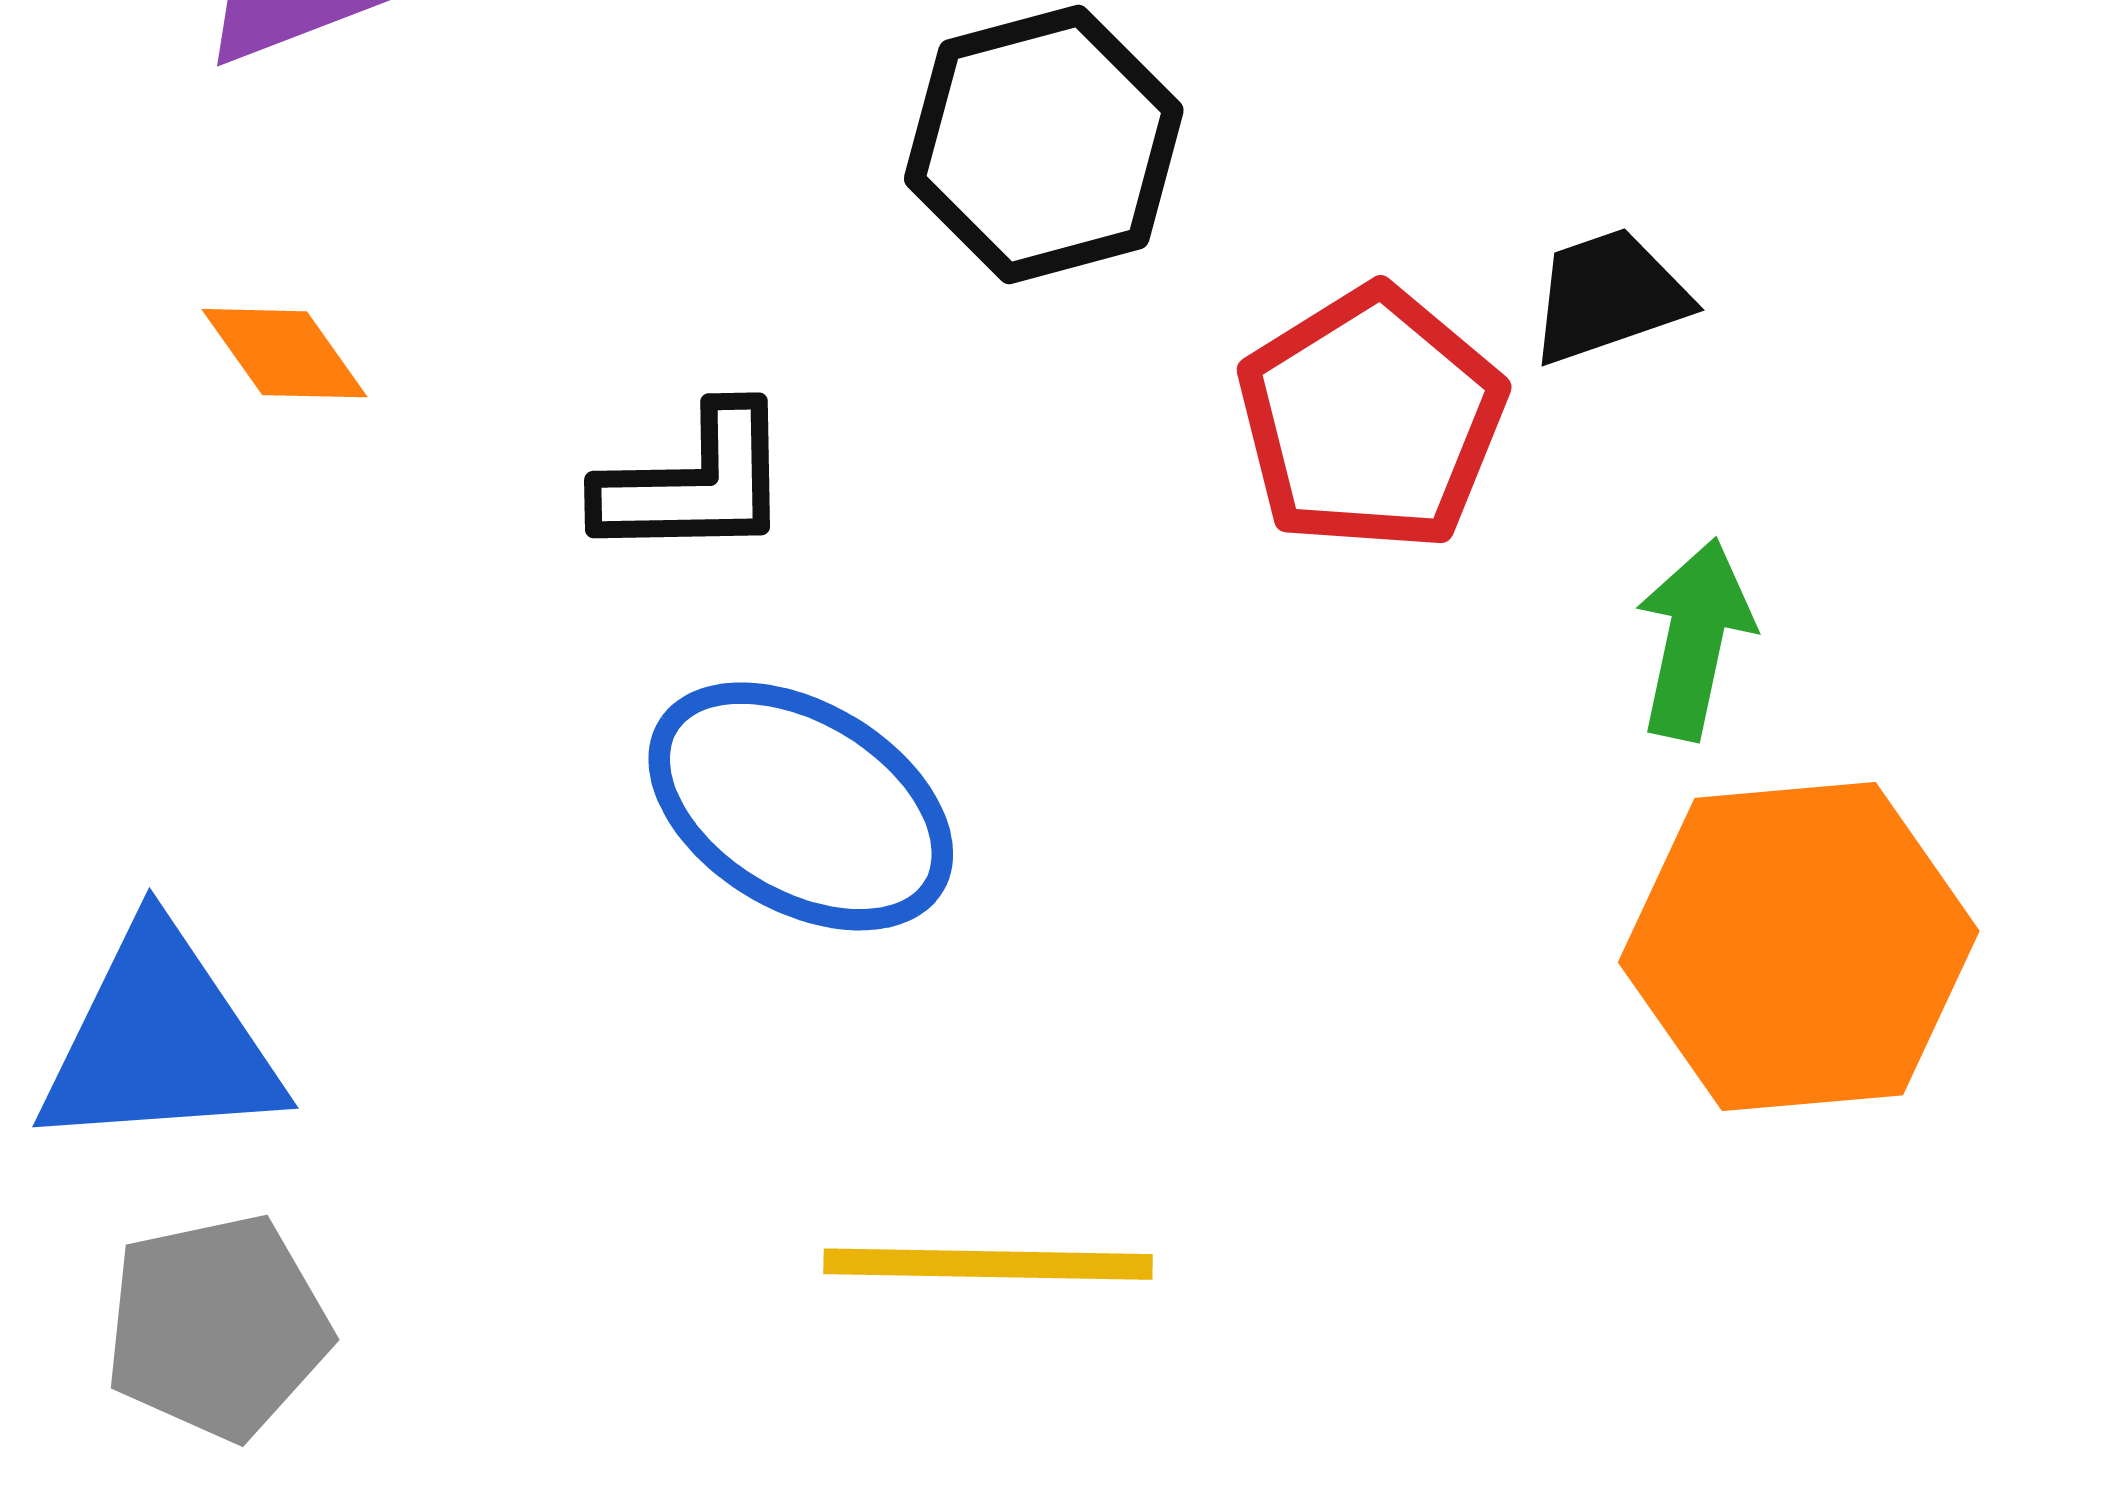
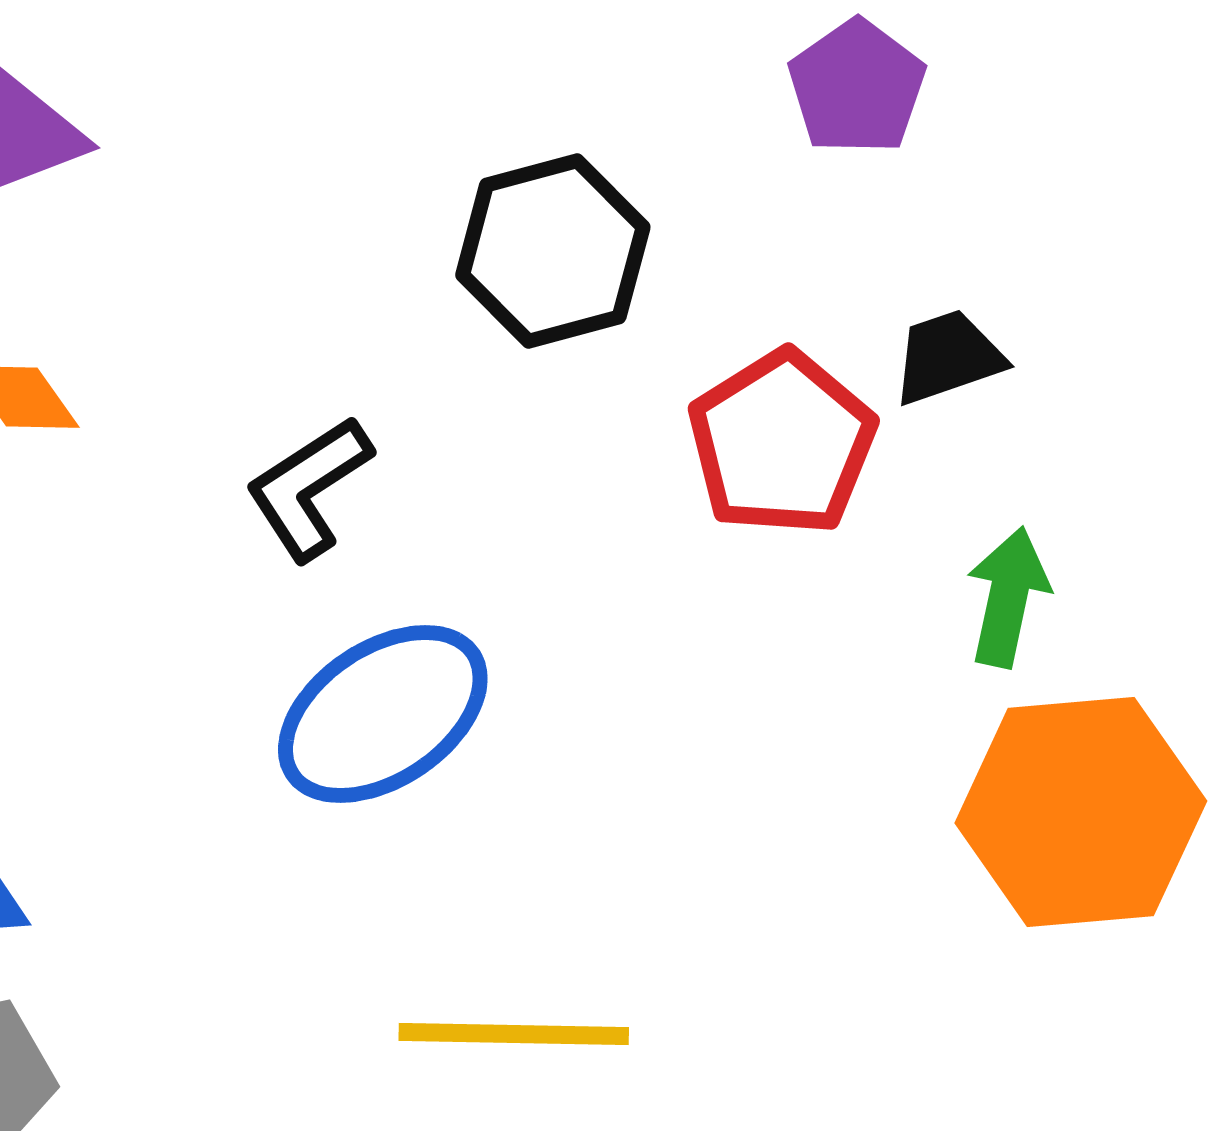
black L-shape: (695, 483) -> (309, 488), turned 148
blue ellipse: (801, 806) -> (383, 714), turned -65

